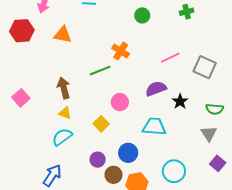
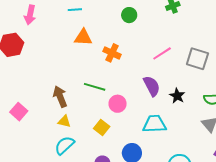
orange triangle: (63, 35) -> (83, 37), moved
green line: (100, 71) -> (95, 87), moved, turned 45
purple semicircle: (156, 89) -> (152, 86), turned 90

